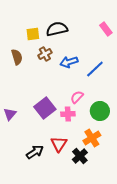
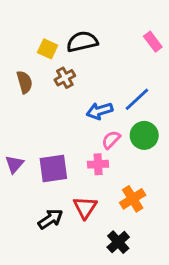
yellow square: (33, 34) -> (48, 49), turned 32
blue arrow: (69, 62) -> (99, 111), moved
purple square: (45, 108) -> (53, 169), moved, turned 30
green circle: (100, 111) -> (144, 135), moved
black cross: (80, 156) -> (118, 242), moved

